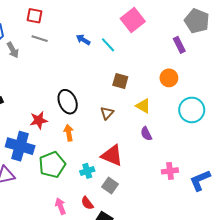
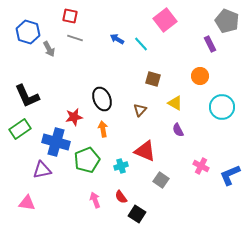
pink cross: (170, 171) -> (201, 166), turned 35
gray square: (110, 185) -> (161, 180), moved

